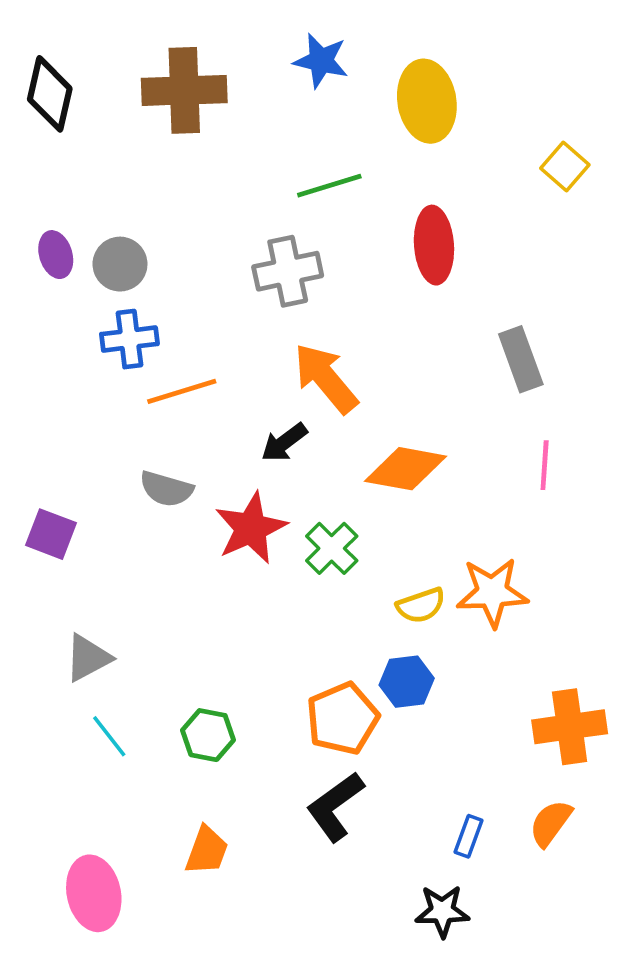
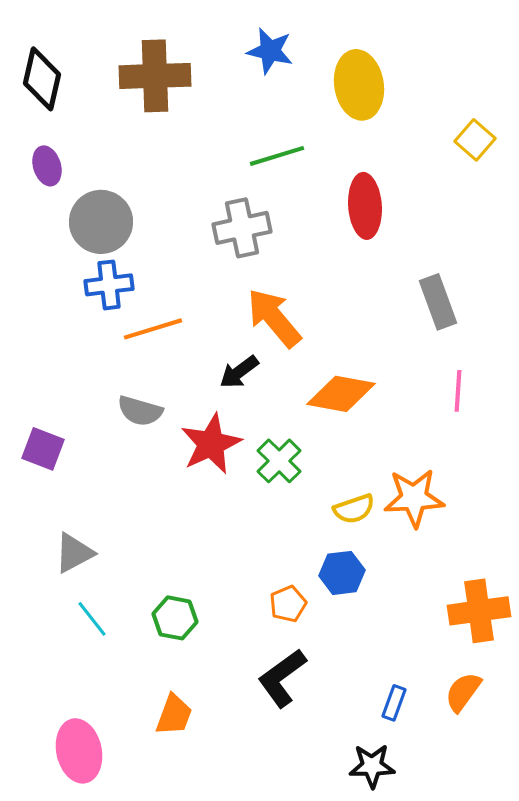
purple ellipse: (56, 255) -> (47, 166), moved
gray circle: (120, 264) -> (101, 222), size x1.4
orange pentagon: (342, 718) -> (288, 604), size x0.6

